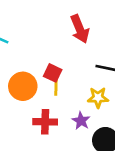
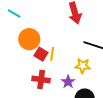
red square: (53, 73) -> (41, 54), moved
orange circle: (23, 86) -> (29, 39), moved

